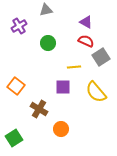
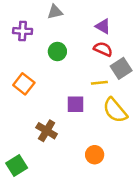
purple cross: (19, 26) -> (23, 31), turned 35
yellow line: (74, 67) -> (99, 83), moved
orange square: (16, 86) -> (24, 84), moved
orange circle: (61, 129) -> (95, 155), moved

